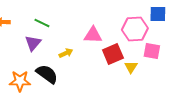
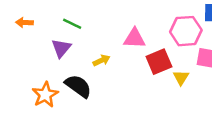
orange star: (20, 81) -> (45, 95), turned -30

